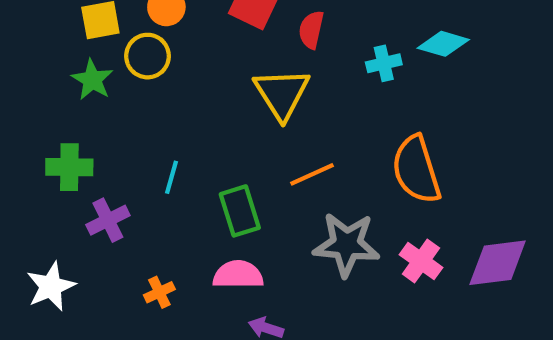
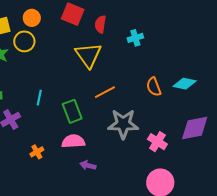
cyan diamond: (443, 44) -> (185, 84), moved
orange semicircle: (416, 170) -> (154, 87), size x0.6
pink cross: (421, 261) -> (157, 142), moved

